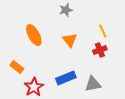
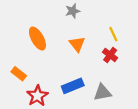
red cross: (100, 50) -> (110, 55), turned -32

